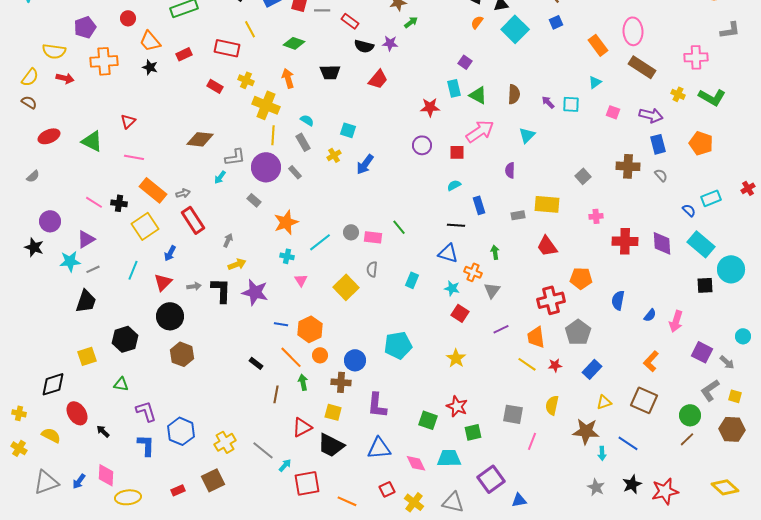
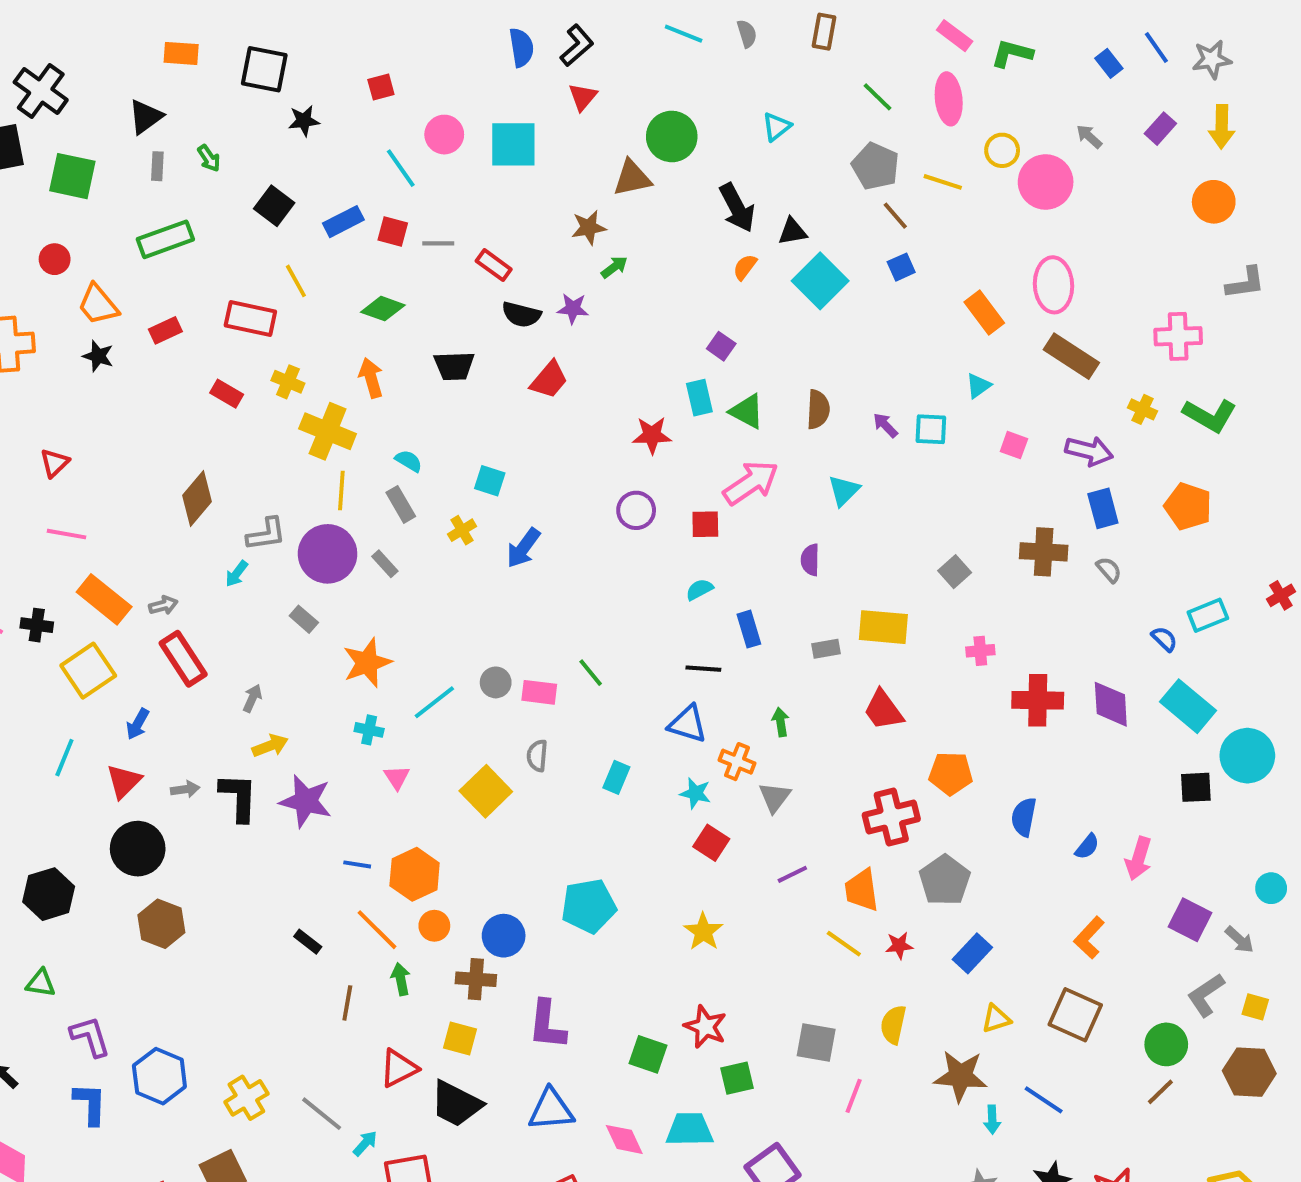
brown diamond: (200, 139) -> (197, 498), turned -56

